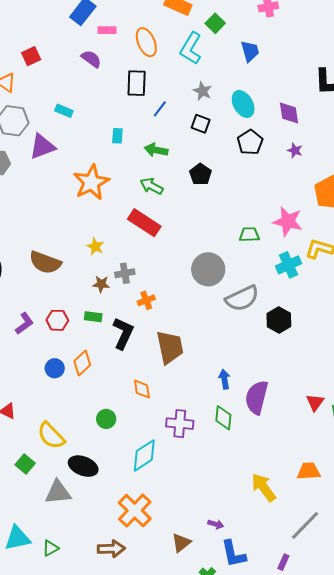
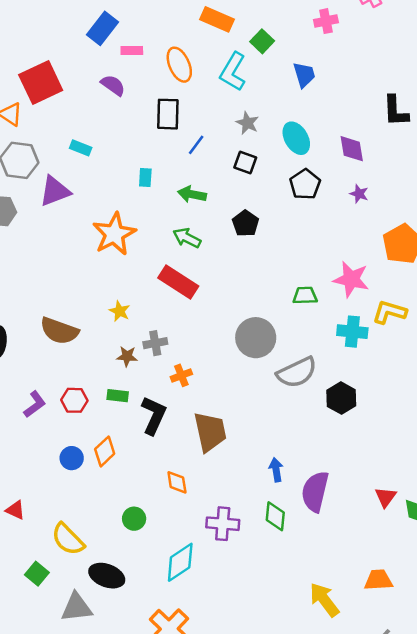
red square: (31, 56) -> (41, 82), size x1.8
cyan cross: (288, 265) -> (352, 332), turned 30

